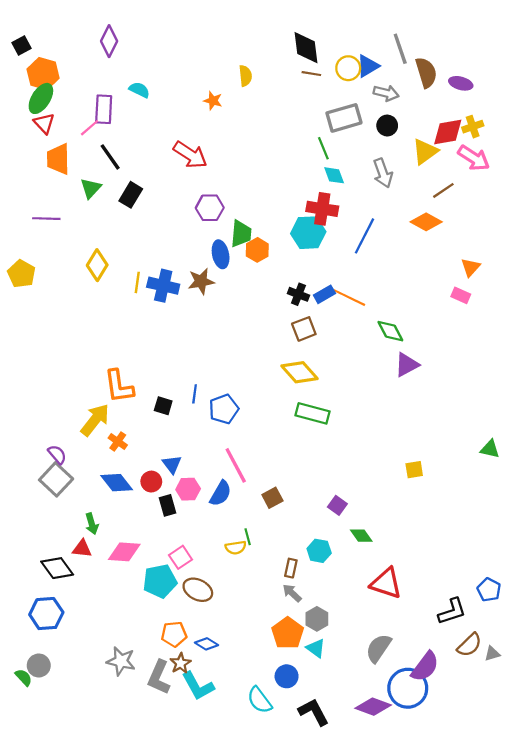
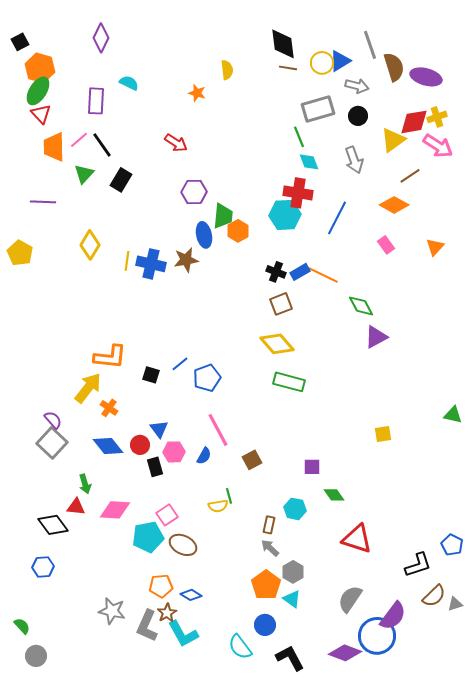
purple ellipse: (461, 83) -> (426, 77), size x1.4
pink line: (90, 128) -> (79, 140), moved
red arrow: (190, 155) -> (176, 143), size x0.7
pink rectangle: (461, 295) -> (386, 245), moved, turned 30
orange L-shape: (119, 386) -> (110, 357), turned -76
blue line: (195, 394) -> (180, 364), turned 42
blue semicircle: (221, 493) -> (204, 456), size x0.7
purple square: (337, 505) -> (312, 467), turned -36
blue hexagon: (46, 614) -> (43, 567), size x0.7
gray circle: (39, 665) -> (36, 656), moved

